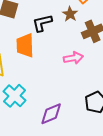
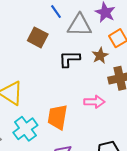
orange trapezoid: (25, 45) -> (57, 117), moved

